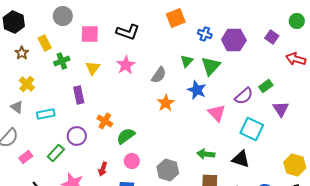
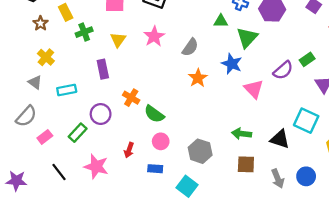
green triangle: (187, 61) -> (221, 21), moved, turned 48
cyan square: (252, 129) -> (306, 121), moved
green semicircle: (126, 136) -> (154, 114), turned -108

